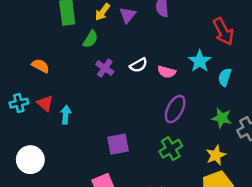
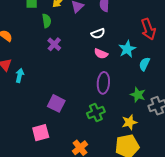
green semicircle: (90, 39) -> (47, 21), turned -48
white semicircle: (139, 65) -> (98, 34), moved
purple ellipse: (175, 109) -> (103, 83), turned -30
purple square: (118, 144) -> (56, 103), turned 30

